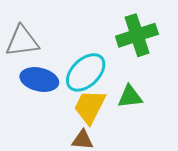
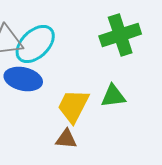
cyan ellipse: (86, 72) -> (35, 44), moved

